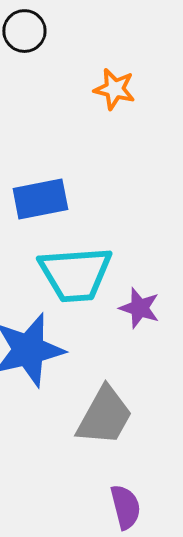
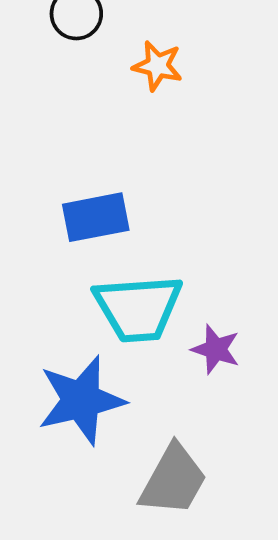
orange star: (114, 89) -> (158, 66), moved

